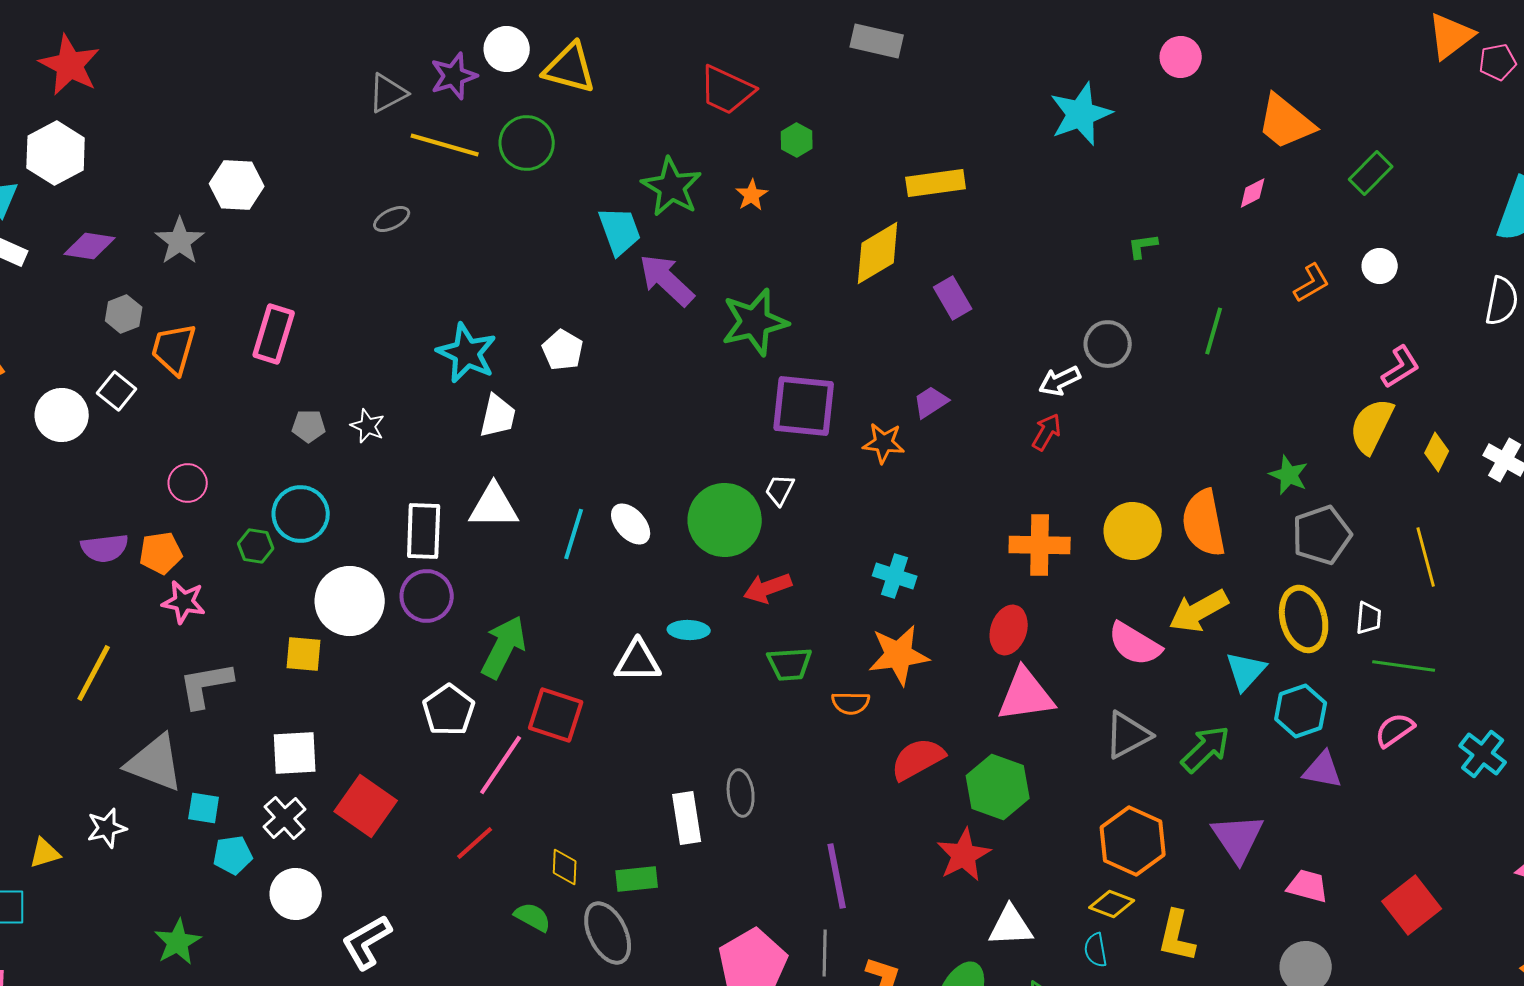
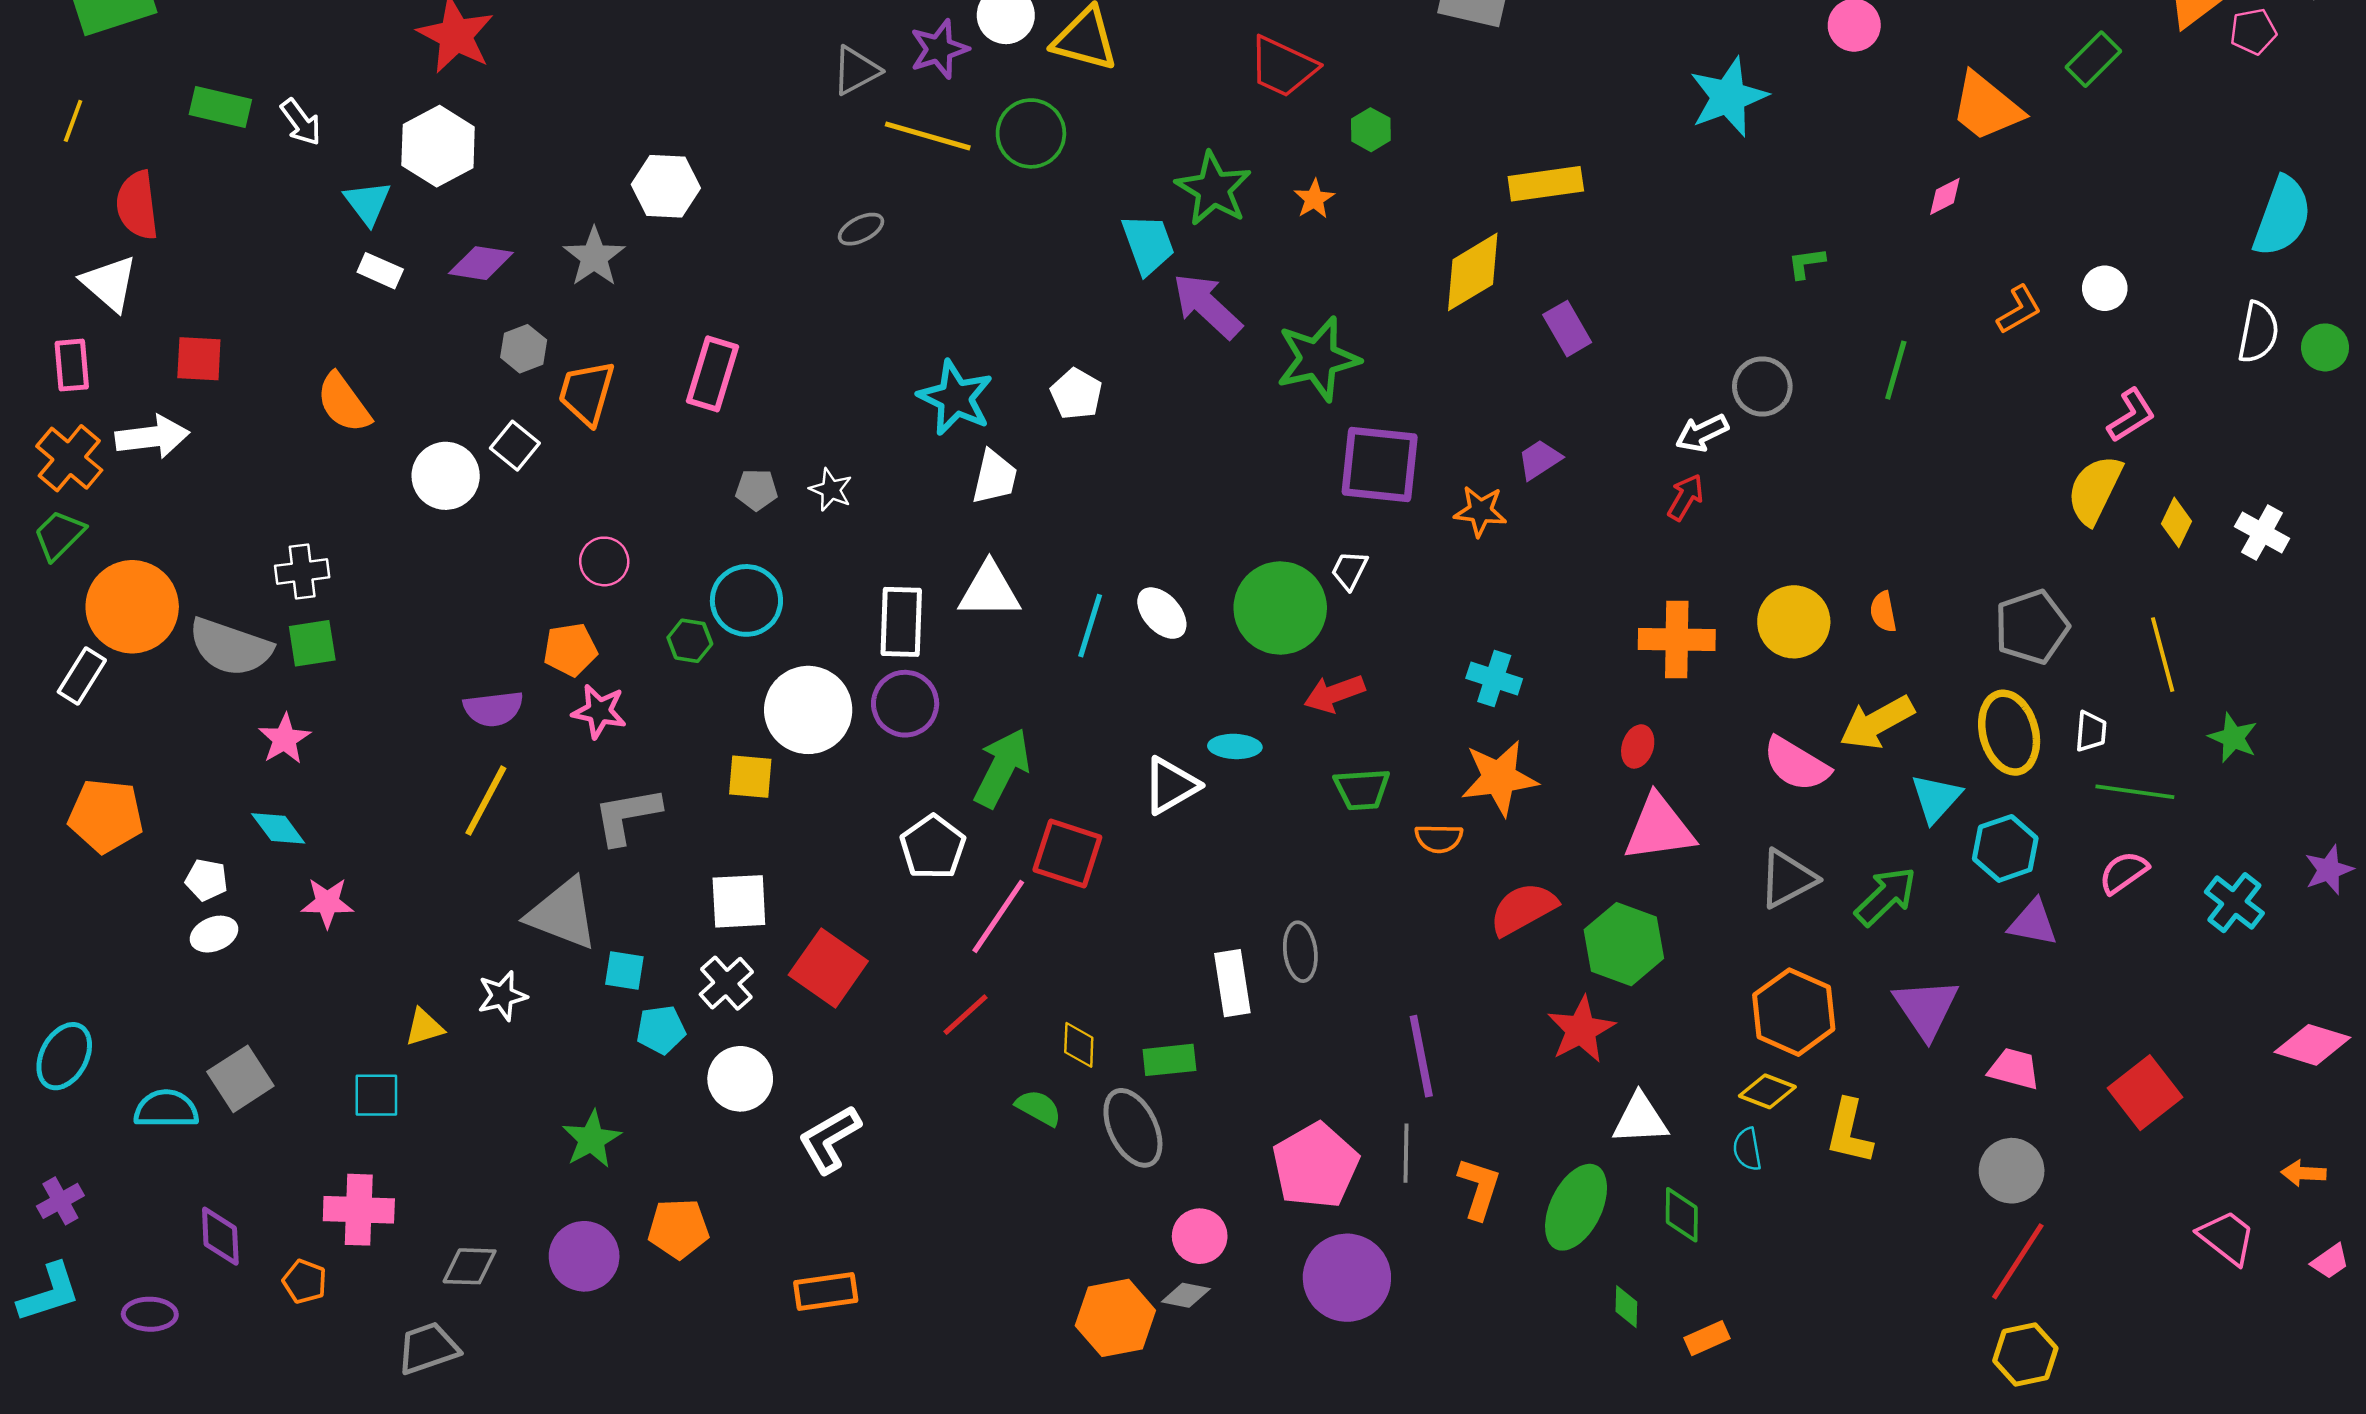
green rectangle: (1371, 173) -> (2093, 59), moved
green star: (1289, 475) -> (2233, 738), moved
orange semicircle: (1204, 523) -> (1883, 612), size x0.5
purple semicircle: (105, 548) -> (493, 709), moved
red ellipse: (1009, 630) -> (1638, 746), size x0.7
white triangle: (638, 661) -> (1171, 785), turned -30

